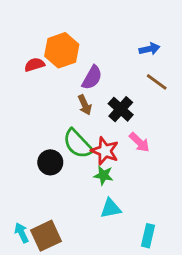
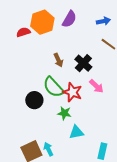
purple semicircle: (92, 78) -> (69, 19), moved
green star: (103, 175) -> (64, 113), moved
cyan arrow: (22, 233) -> (48, 149), moved

